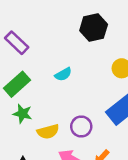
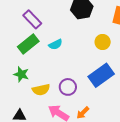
purple rectangle: (17, 43) -> (32, 19), moved
green rectangle: (17, 84) -> (28, 44), moved

